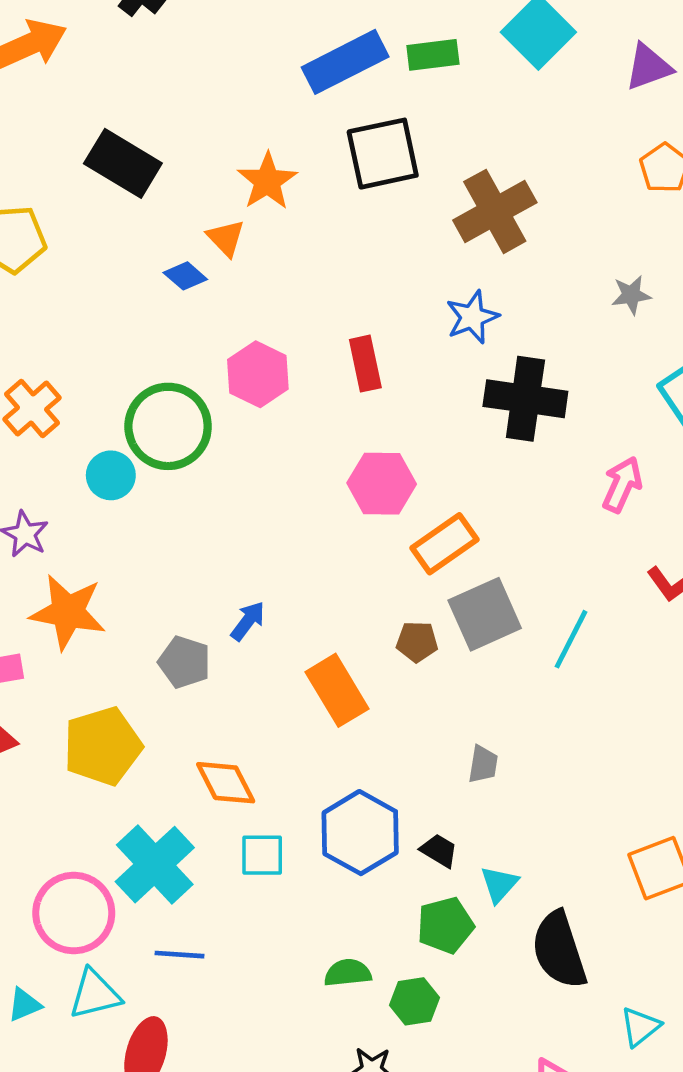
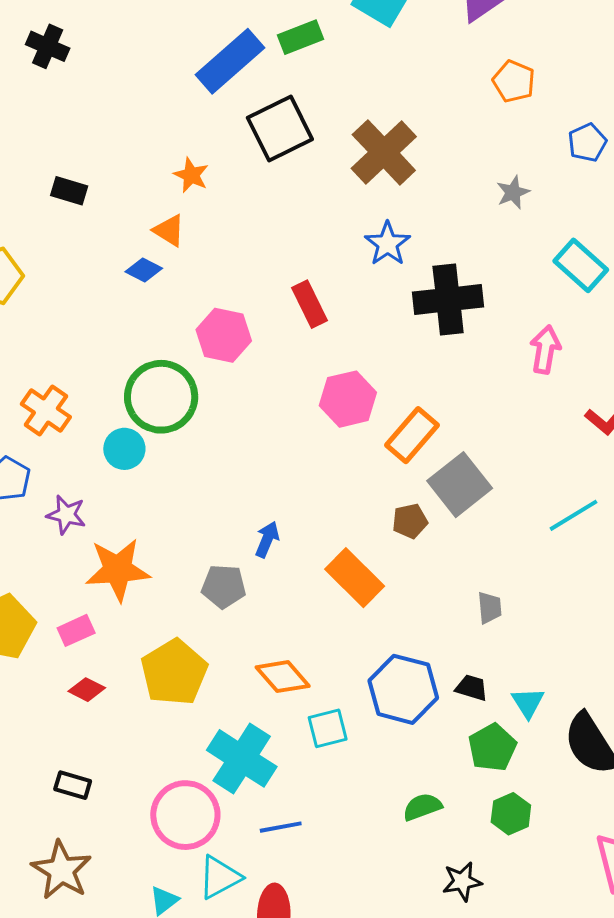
black rectangle: (123, 163) -> (69, 191), size x0.6
orange star: (267, 181) -> (191, 175), size x0.7
cyan line: (571, 639) -> (573, 515), moved, turned 46
green hexagon: (415, 1001) -> (511, 814), moved

